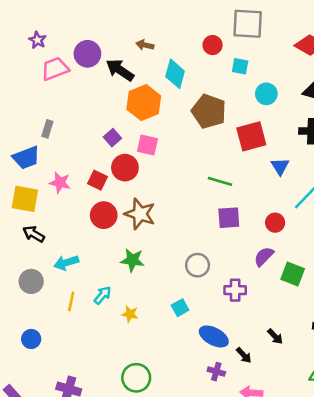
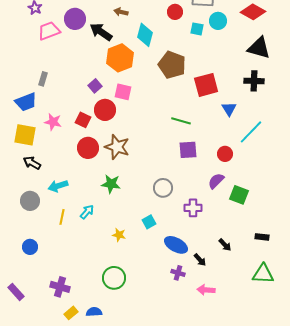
cyan circle: (266, 94) -> (218, 21), moved
yellow star: (130, 314) -> (119, 235), moved

